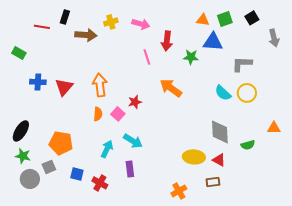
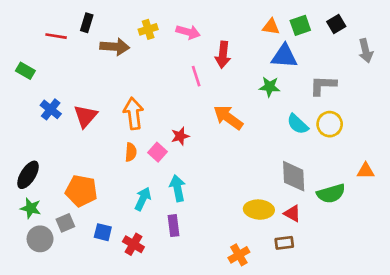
green star: (191, 57) -> (270, 87), moved
blue cross: (38, 82) -> (51, 109), turned 35
cyan arrow: (133, 141) -> (177, 188), turned -132
green semicircle: (248, 145) -> (331, 194), size x1.5

